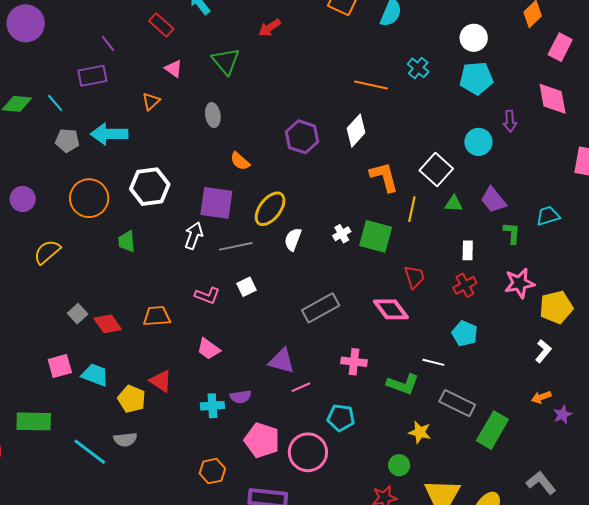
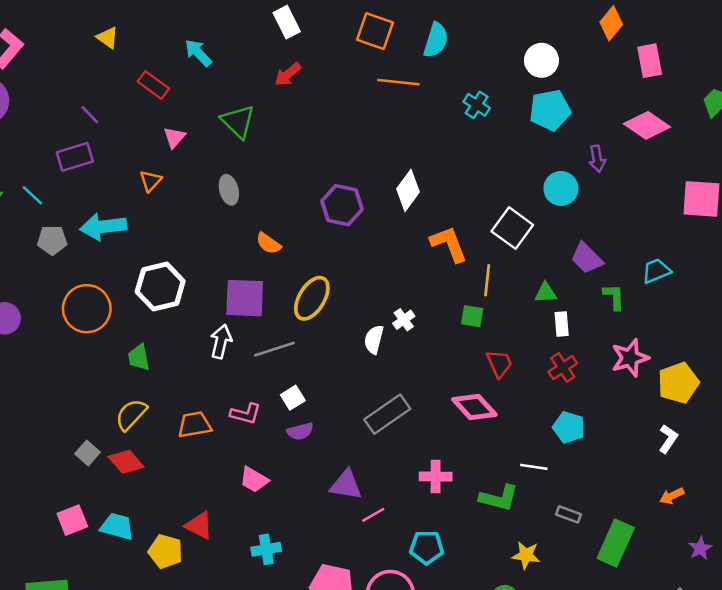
pink rectangle: (560, 47) -> (650, 61), turned -32
pink triangle: (174, 69) -> (174, 137), turned 42
orange line: (371, 85) -> (398, 82), moved
pink diamond: (553, 99) -> (647, 125), turned -39
green triangle: (454, 204) -> (546, 293), moved
green square: (376, 236) -> (472, 316), moved, size x0.6
white semicircle: (293, 239) -> (374, 340), moved
yellow semicircle: (47, 252) -> (131, 415), moved
orange trapezoid: (157, 316) -> (195, 425), moved
purple semicircle: (241, 397) -> (300, 431), moved
gray rectangle: (457, 403) -> (568, 514), size x0.6
purple star: (563, 415) -> (700, 548), moved

